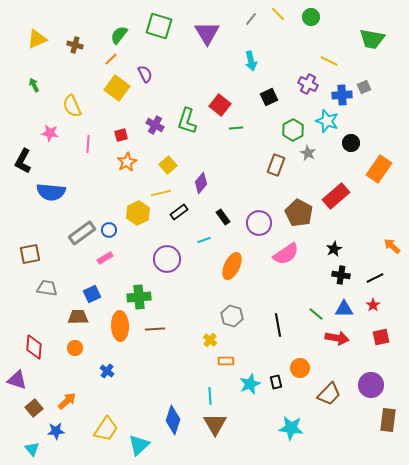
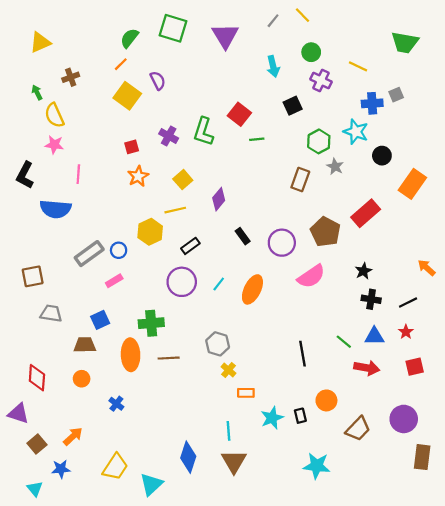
green circle: (311, 17) -> (311, 52), moved
brown cross: (75, 45) -> (71, 77), moved, turned -35
purple cross: (308, 84) -> (321, 81), moved
yellow semicircle: (72, 106) -> (54, 115), moved
pink line: (88, 144) -> (78, 174), moved
black rectangle: (179, 212) -> (190, 246), moved
cyan line: (204, 240) -> (219, 284), moved, turned -32
gray hexagon: (232, 316) -> (218, 344), moved

